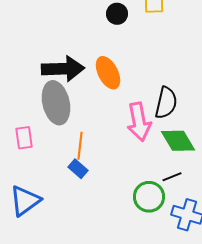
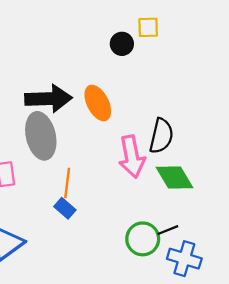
black circle: (117, 14) -> (122, 44), moved
black line: (172, 177) -> (168, 230), moved

